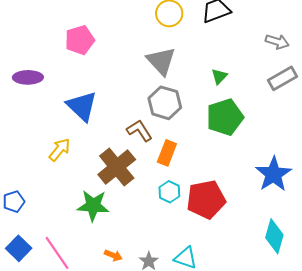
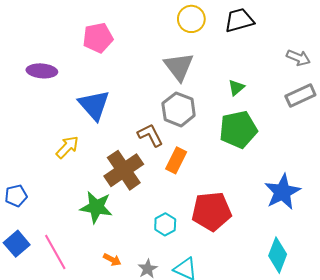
cyan hexagon: (169, 192) -> (165, 224), moved

